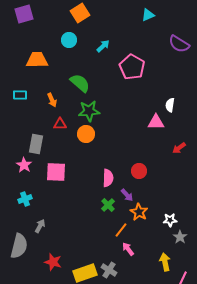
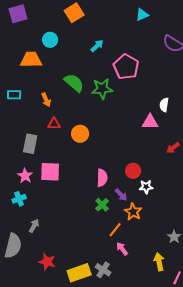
cyan circle: (69, 40) -> (50, 40), moved
green star: (89, 111) -> (102, 89), moved
pink star: (24, 165) -> (25, 176), moved
white star: (170, 220) -> (146, 187), moved

